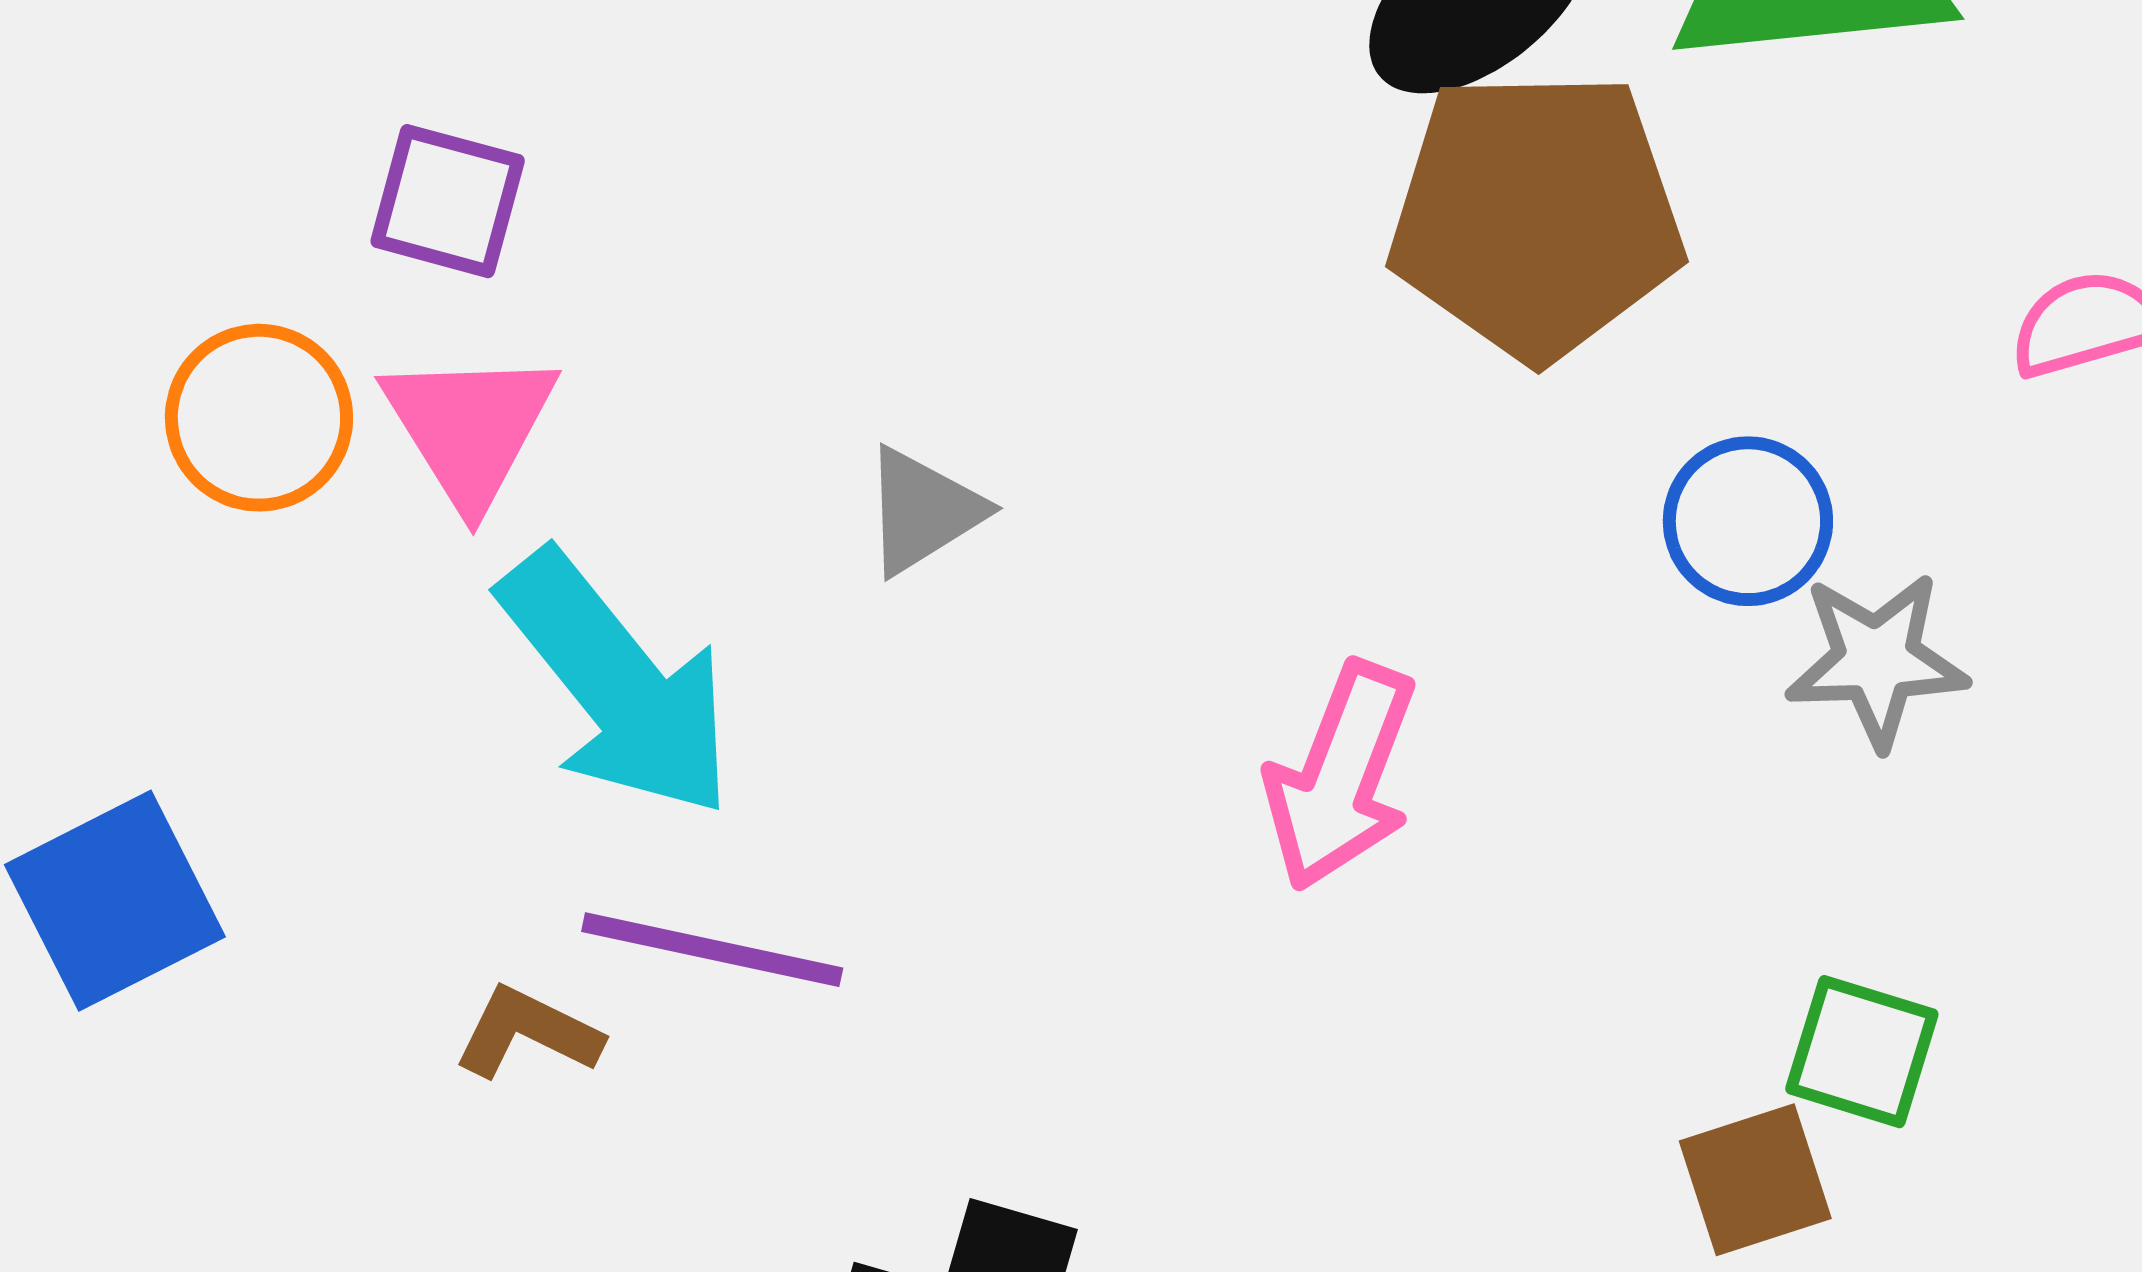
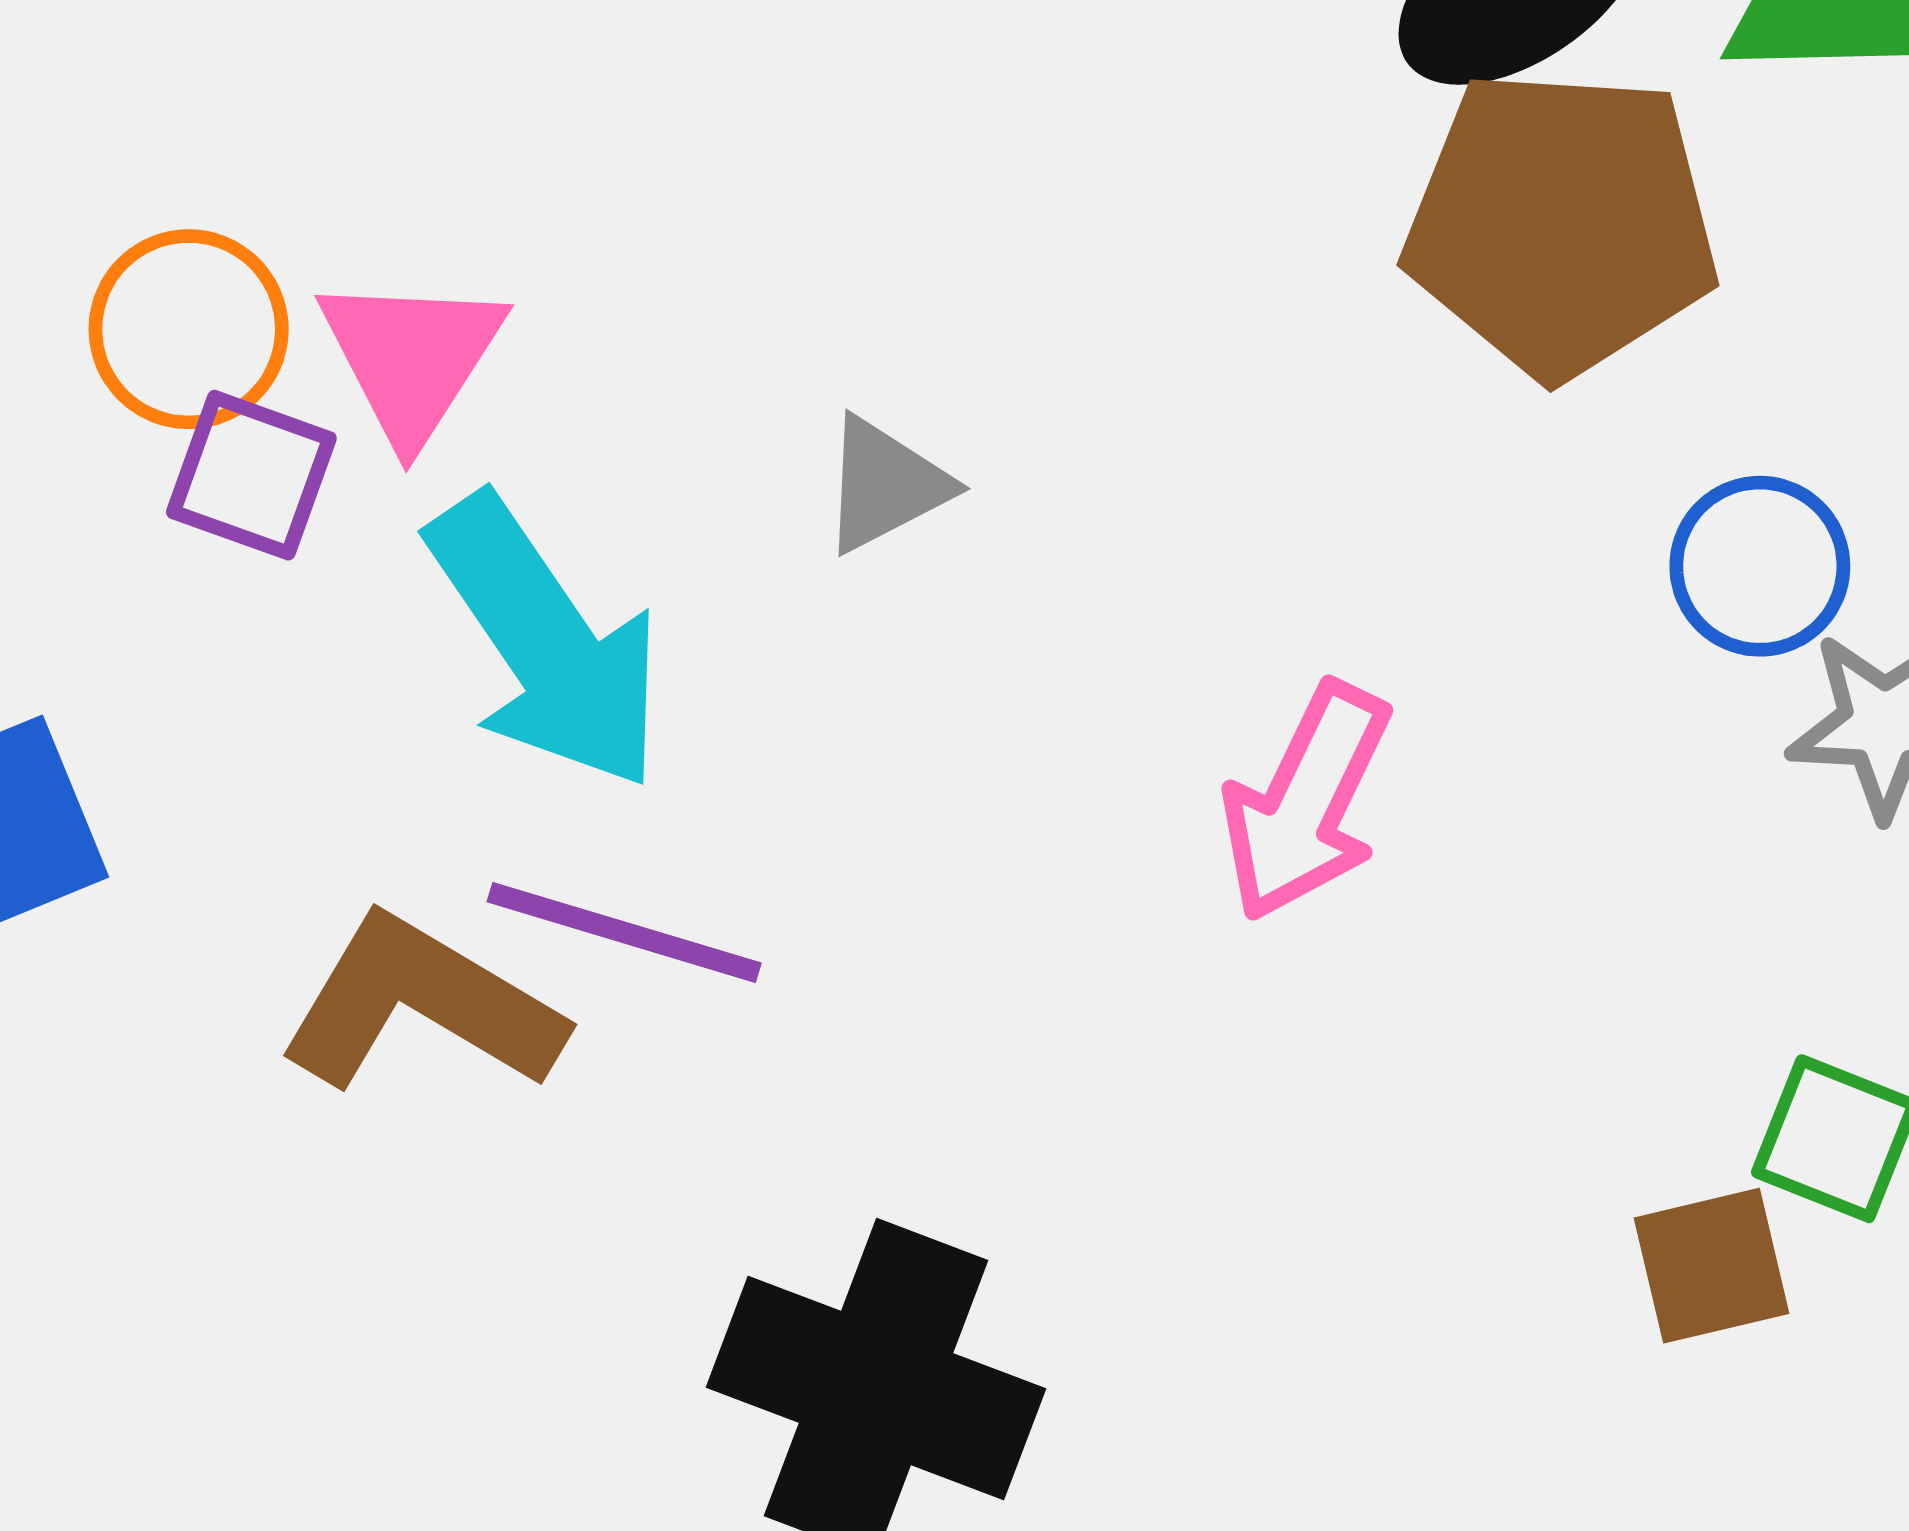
purple square: (448, 201) -> (251, 475), moved
brown L-shape: (528, 1033) -> (421, 1005), size x1.8

